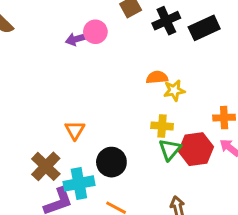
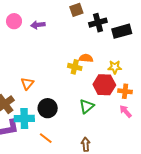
pink circle: (95, 32) -> (14, 21), moved
yellow star: (174, 90) -> (115, 67), moved
yellow cross: (162, 126) -> (75, 67), moved
red hexagon: (196, 149) -> (104, 85), moved

